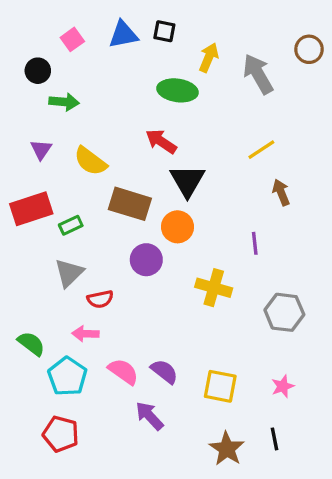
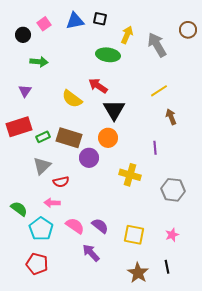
black circle: (38, 71) -> (23, 35), moved
yellow semicircle: (90, 161) -> (72, 99), moved
brown rectangle: (130, 204) -> (69, 138), moved

